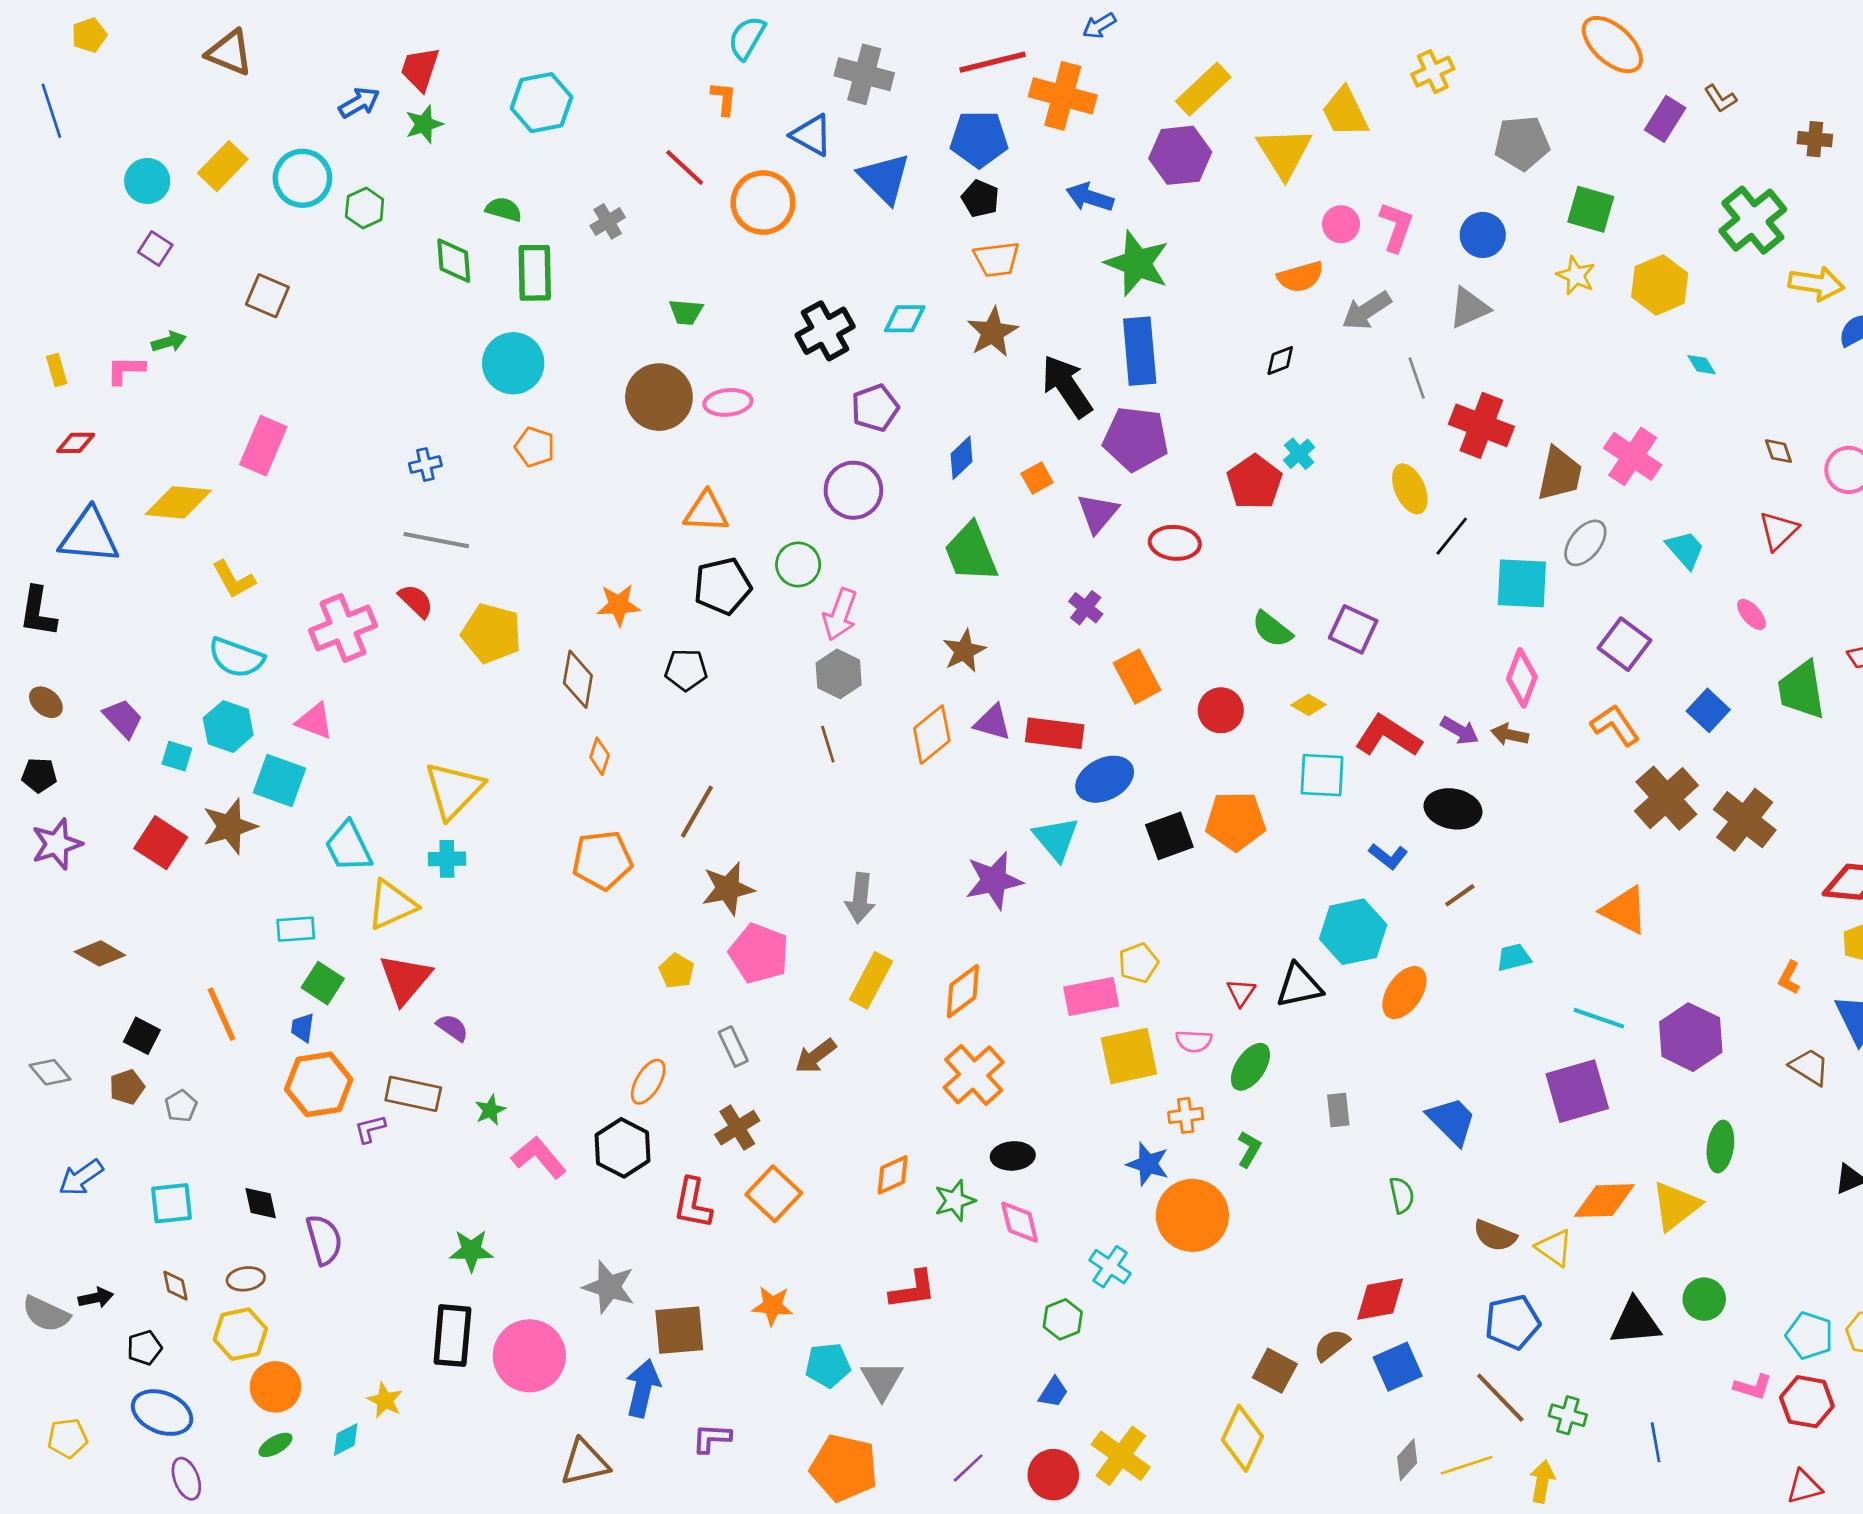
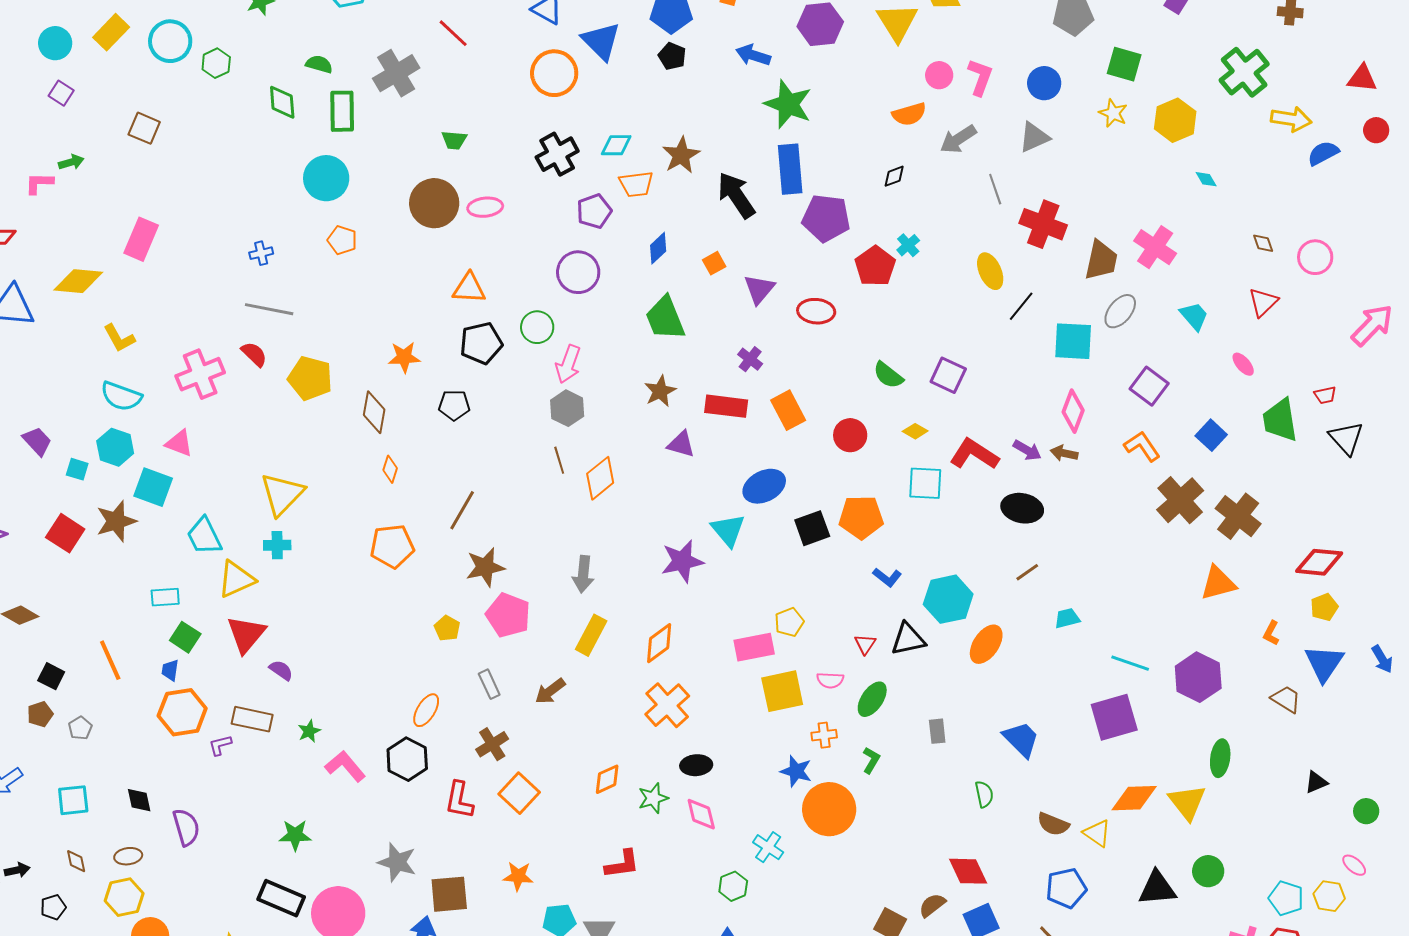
orange circle: (763, 203) -> (554, 73), moved
gray cross: (608, 221) -> (396, 73), size x1.8
orange trapezoid: (997, 259) -> (636, 184), moved
purple pentagon: (1136, 439) -> (826, 218), moved
red rectangle: (1055, 733) -> (726, 406), moved
orange diamond: (932, 735) -> (600, 478), moved
blue L-shape: (1388, 856) -> (887, 577), moved
orange triangle: (1625, 910) -> (1218, 583), moved, turned -42
yellow triangle: (1676, 1206) -> (1187, 802), turned -30
red diamond: (1380, 1299) -> (968, 871), turned 75
black rectangle: (452, 1336) -> (281, 898), turned -72

